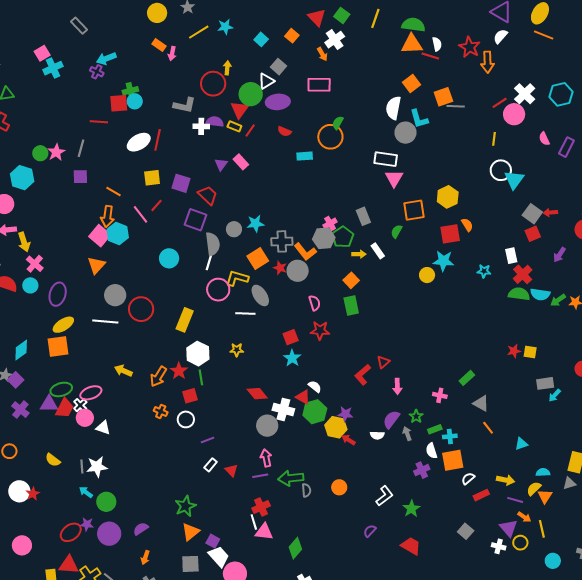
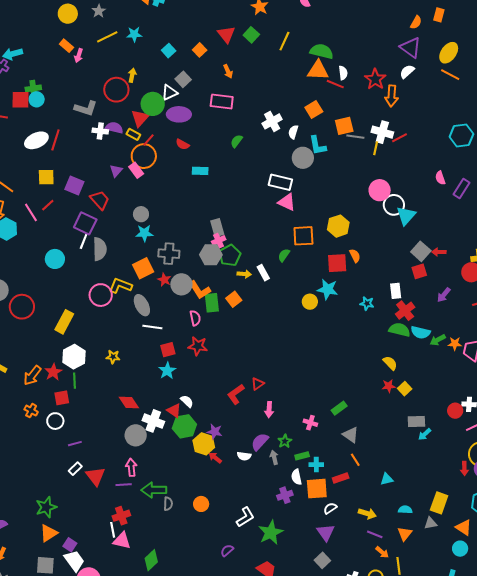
white cross: (335, 40) -> (272, 121), moved
white cross: (525, 94) -> (382, 132), moved, turned -35
white semicircle: (393, 108) -> (293, 132), size x0.6
pink circle: (514, 114) -> (380, 190), moved
orange circle: (330, 137) -> (144, 156), moved
yellow line: (494, 139) -> (376, 148), moved
pink triangle: (394, 178) -> (287, 202), turned -42
gray rectangle: (363, 216) -> (217, 228), moved
gray circle: (234, 229) -> (141, 214), moved
orange L-shape: (305, 252) -> (200, 290), moved
white line: (209, 263) -> (84, 241), moved
green rectangle: (351, 305) -> (212, 303), moved
white line: (245, 313) -> (152, 327), moved
yellow square: (530, 352) -> (405, 389), turned 32
red triangle: (231, 470) -> (95, 476), size x1.5
yellow semicircle: (534, 489) -> (390, 363), moved, turned 84
red rectangle: (481, 495) -> (341, 478), moved
green star: (411, 509) -> (271, 533), size x1.4
purple triangle: (508, 528) -> (326, 532), moved

